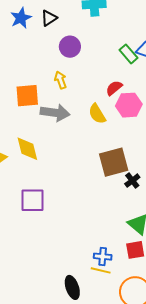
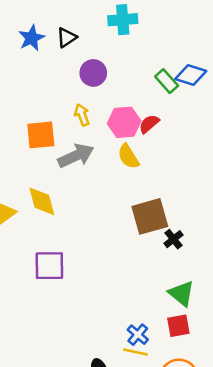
pink hexagon: (129, 105) -> (124, 122), moved
gray arrow: (55, 113) -> (76, 156), turned -32
blue cross: (103, 257) -> (138, 335), turned 36

